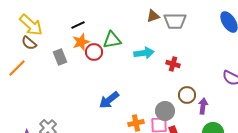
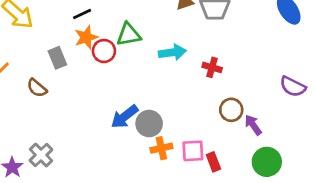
brown semicircle: (29, 43) -> (37, 88), moved
purple arrow: (203, 106) -> (253, 125), turned -42
gray circle: (165, 111) -> (149, 124), moved

